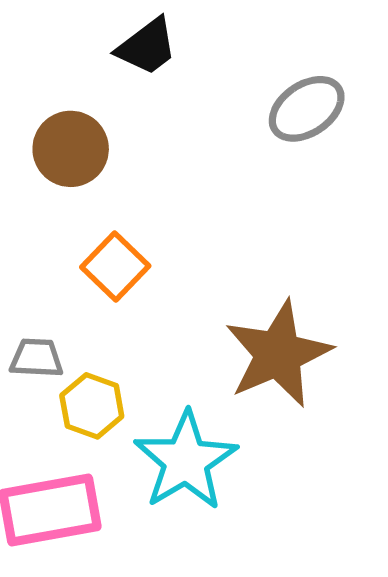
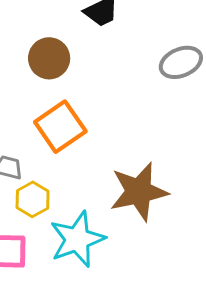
orange square: (115, 266) -> (60, 127), size x1.4

